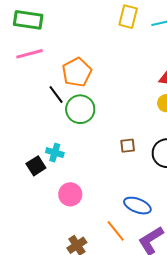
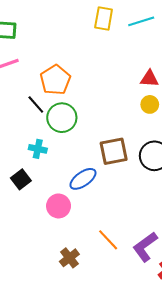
brown square: (128, 146) -> (114, 151), size x1.8
cyan cross: (55, 153) -> (38, 149), moved
blue ellipse: (137, 206) -> (83, 179), moved, turned -52

